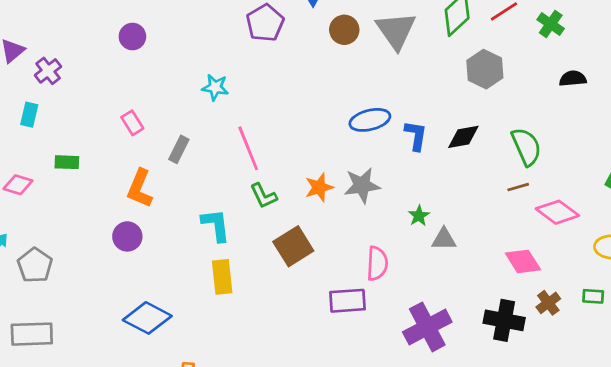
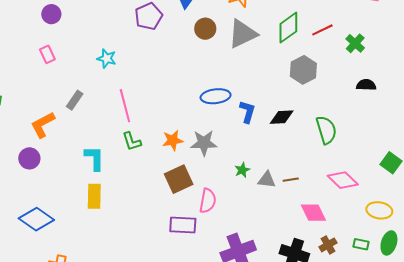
gray triangle: (396, 30) -> (243, 34), turned 32
pink rectangle: (132, 123) -> (47, 54), moved
brown line: (518, 187) -> (291, 180), moved
orange L-shape: (140, 188) -> (43, 125), turned 32
gray triangle: (444, 239) -> (267, 180), moved
brown square: (293, 246) -> (179, 179), moved

